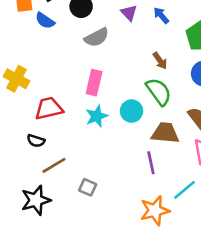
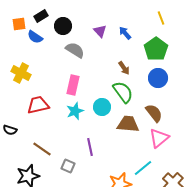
gray semicircle: (97, 37) -> (75, 50), turned -120
yellow cross: (16, 79) -> (21, 73), moved
black semicircle: (36, 141) -> (10, 130), moved
purple line: (151, 163) -> (90, 147), moved
brown line: (54, 165) -> (42, 149), turned 66

